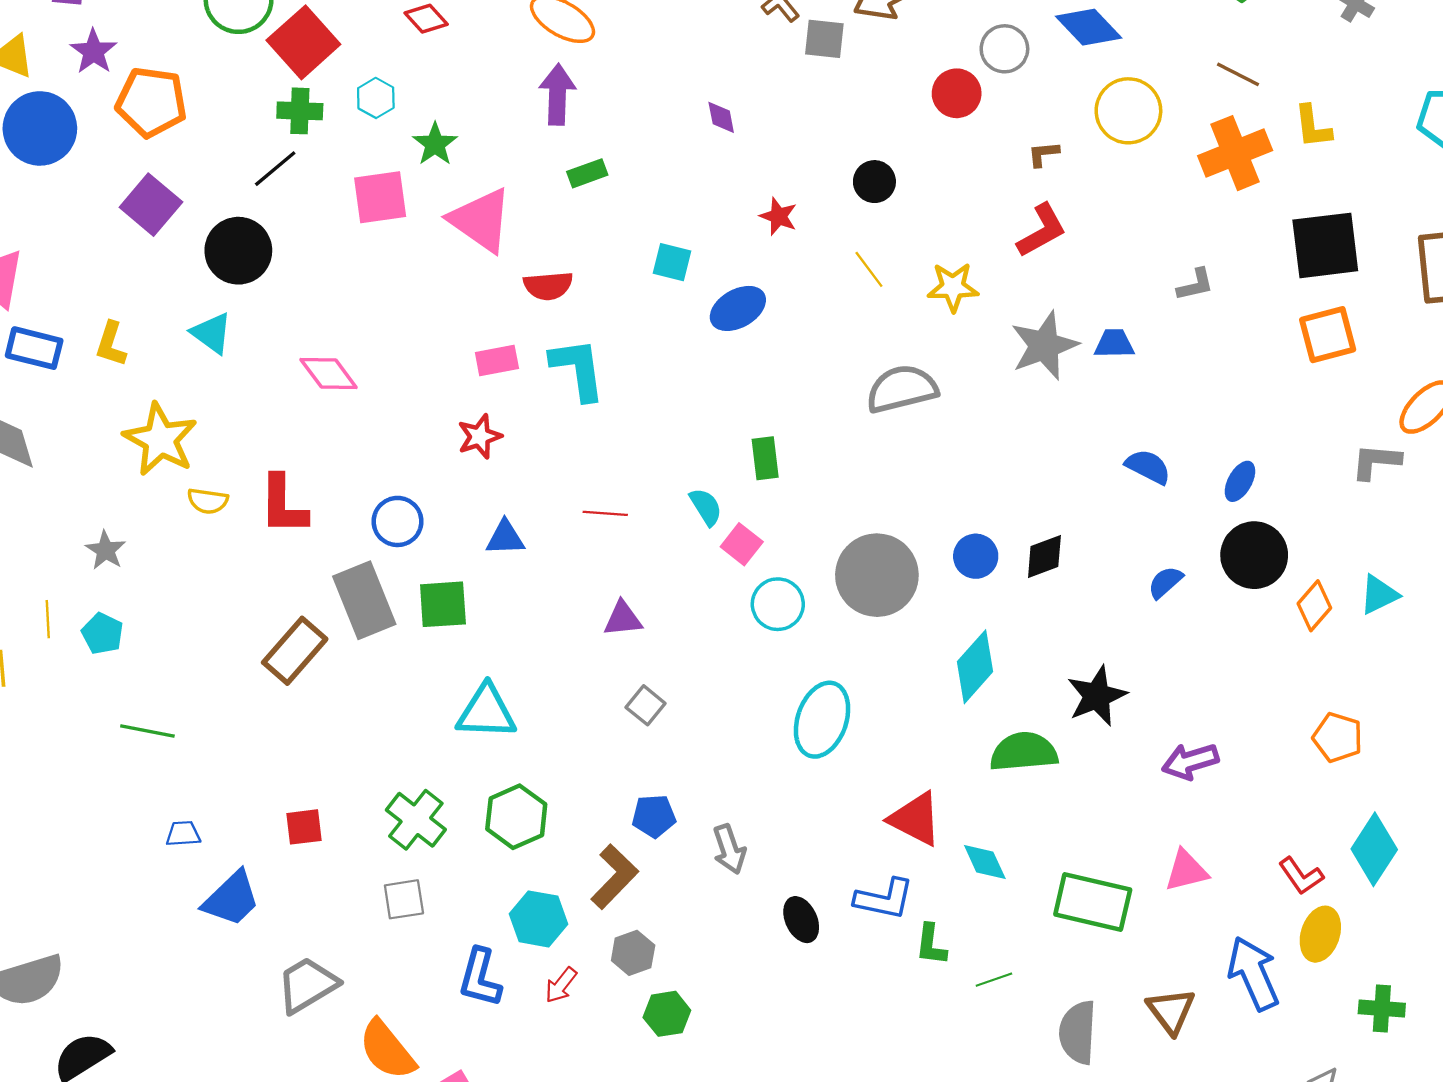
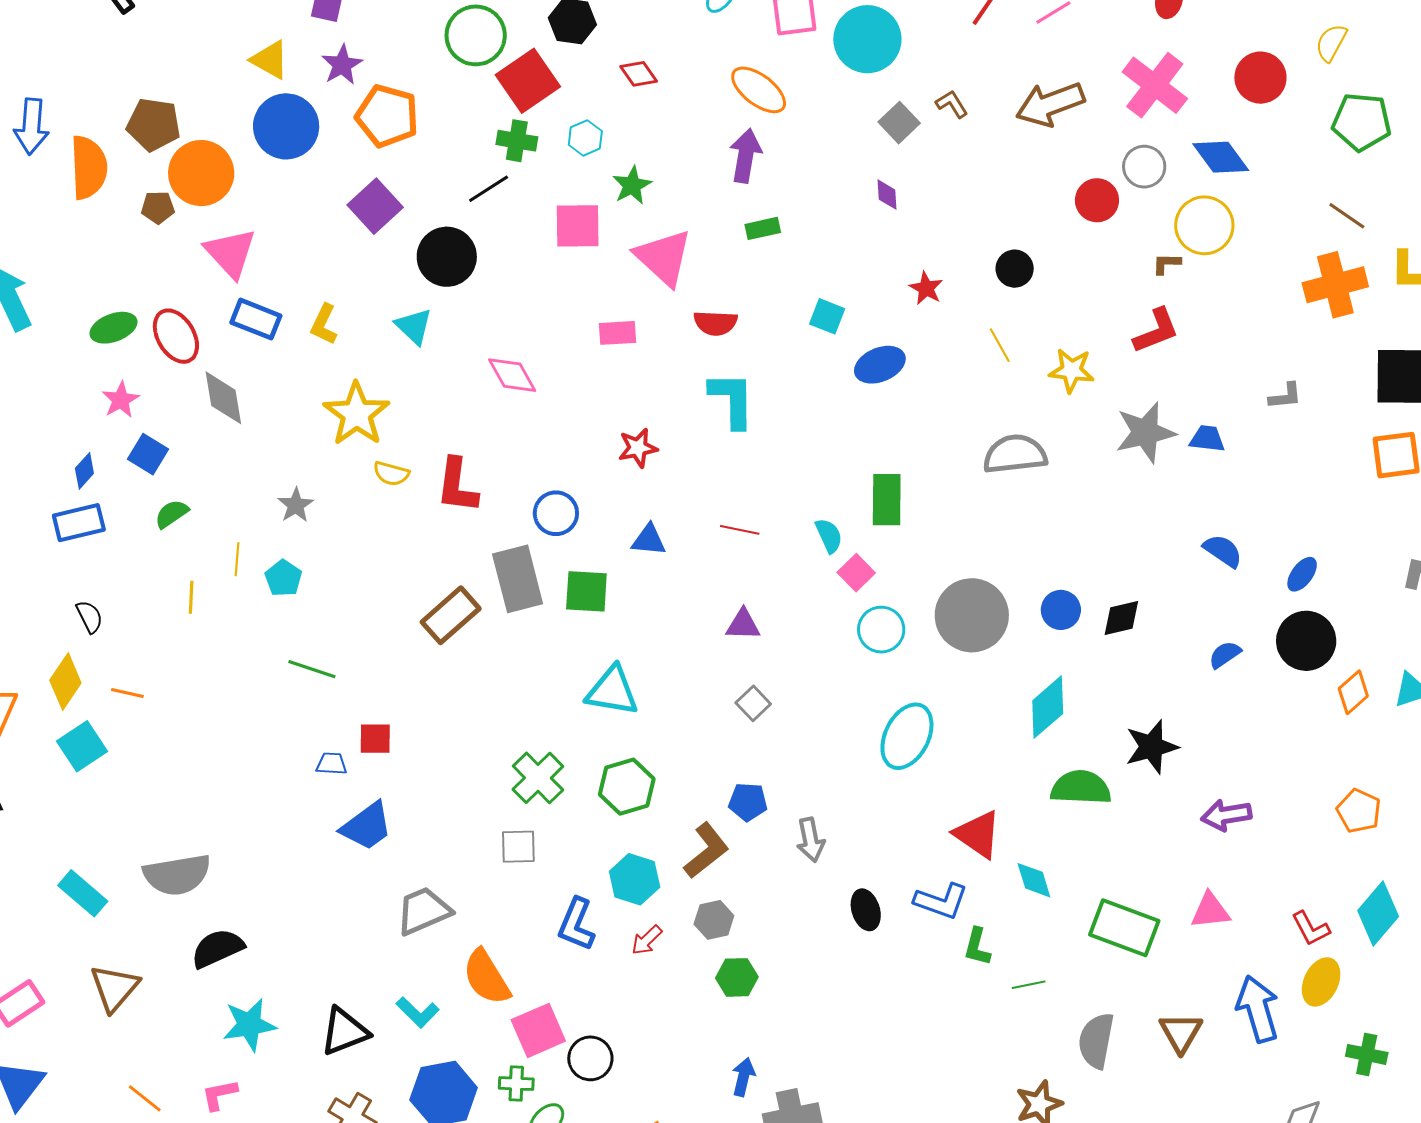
gray square: (824, 39) -> (899, 123), moved, turned 33
yellow circle: (1128, 111) -> (1204, 225), moved
pink rectangle: (497, 361) -> (618, 333), moved
green rectangle: (765, 458) -> (887, 500), size x1.4
red square: (304, 827) -> (375, 739), moved

